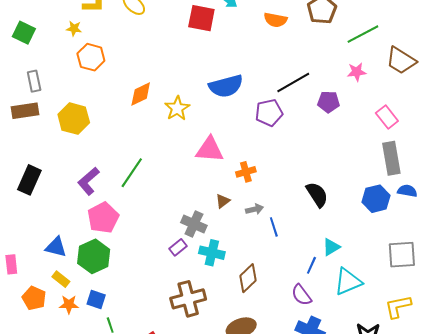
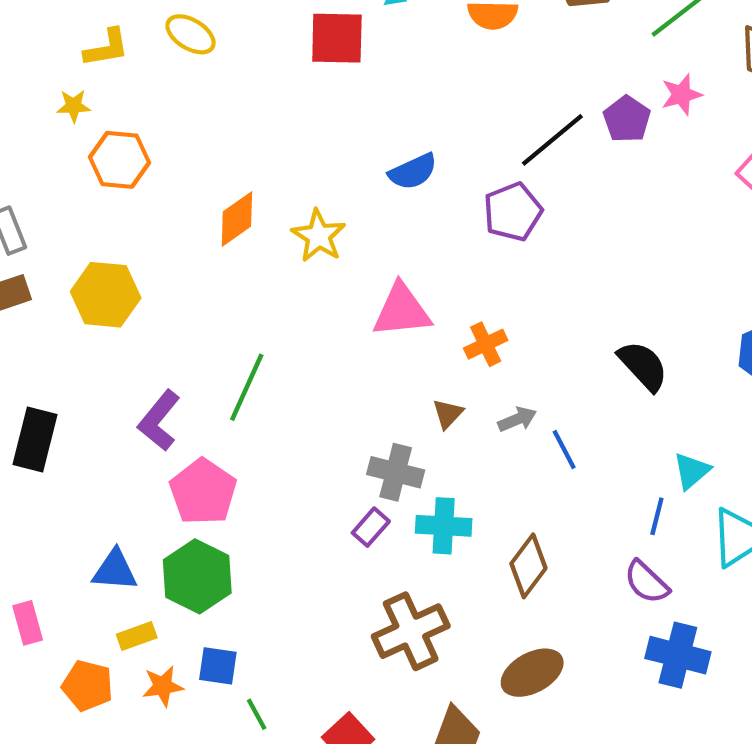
blue semicircle: (226, 86) -> (413, 172), size x0.7
purple pentagon: (328, 102) -> (627, 119), moved, turned -30
yellow rectangle: (61, 279) -> (137, 636), turned -48

